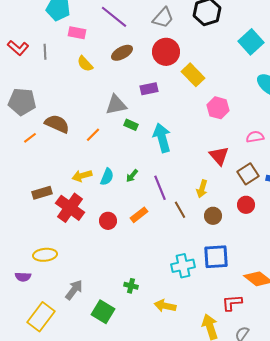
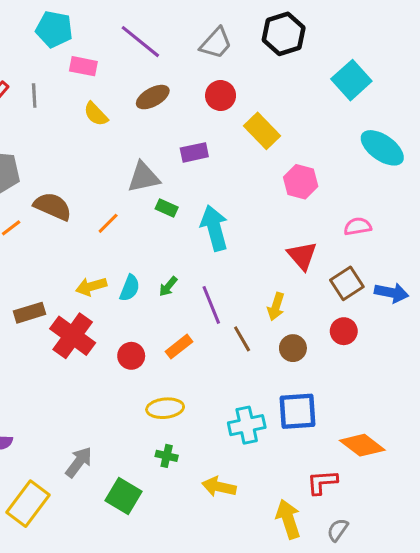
red circle: (166, 52) -> (221, 95), size x0.7
yellow ellipse: (45, 255) -> (165, 408), moved

